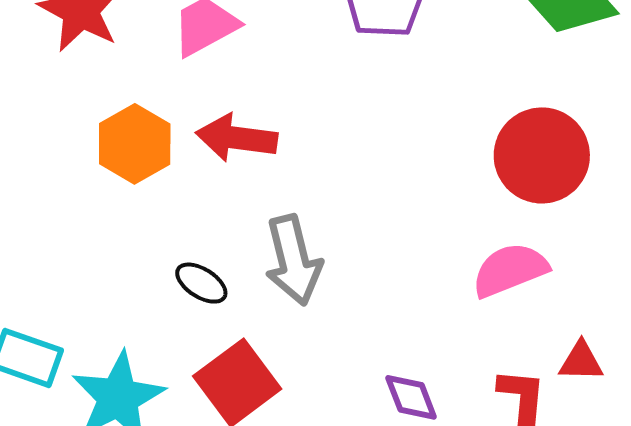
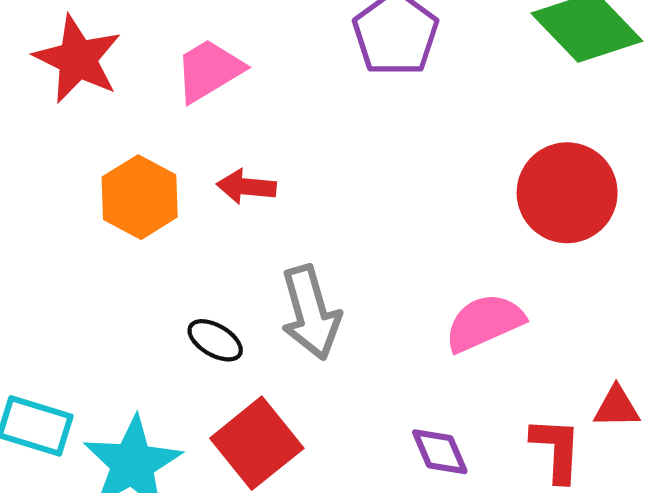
red arrow: (237, 138) -> (246, 187), size x0.7
pink semicircle: (510, 270) -> (484, 323), moved

